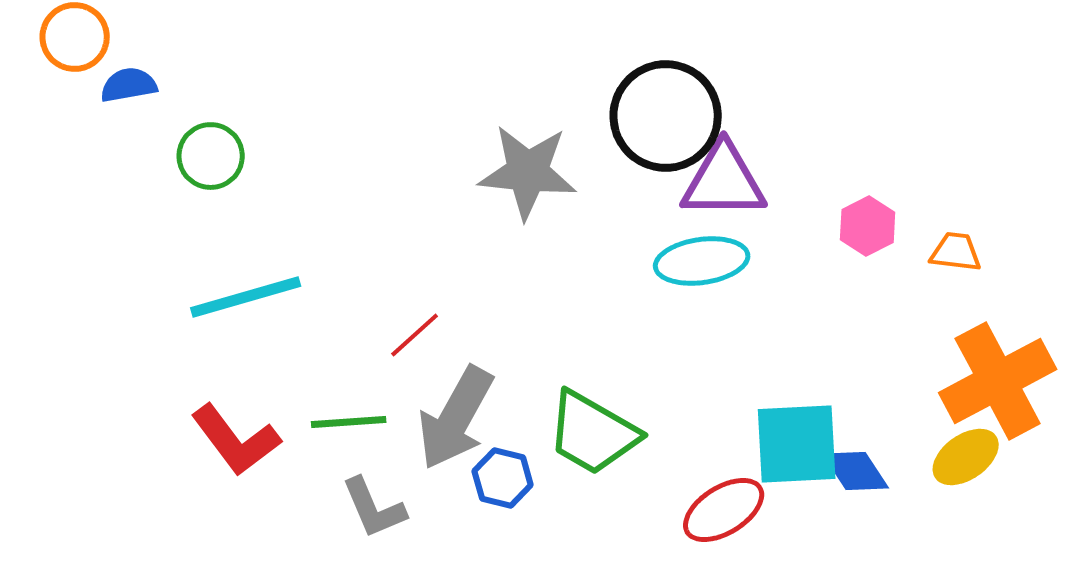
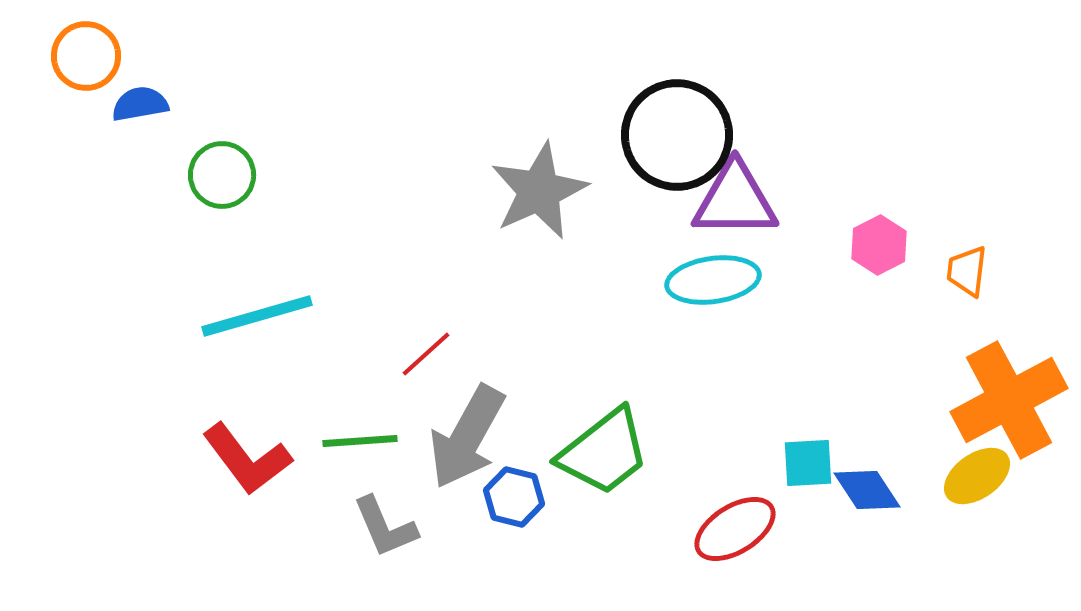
gray star: (528, 172) -> (539, 191), turned -30
orange trapezoid: (956, 252) -> (967, 271), turned -90
green trapezoid: (593, 433) -> (604, 452), turned -68
cyan square: (797, 444) -> (808, 463), size x0.6

